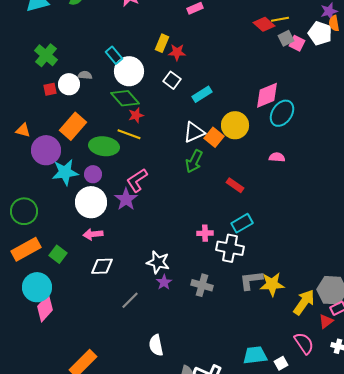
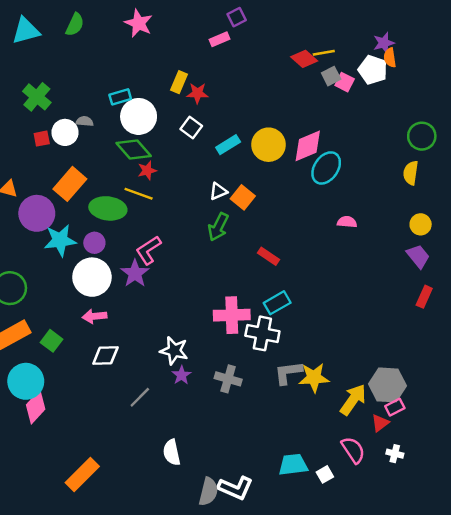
cyan rectangle: (114, 55) -> (120, 97), turned -66
yellow circle: (235, 125) -> (269, 145), moved
white triangle: (194, 132) -> (218, 191), size x0.7
pink semicircle: (277, 157) -> (347, 222), moved
pink cross: (205, 233) -> (232, 315), size x1.8

